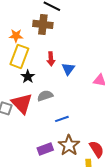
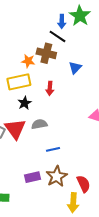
orange star: (16, 36) -> (28, 61), moved
yellow rectangle: (19, 56) -> (19, 82), turned 50
blue triangle: (68, 69) -> (75, 68), moved

